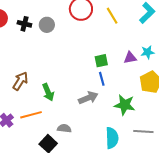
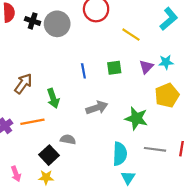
yellow line: (112, 16) -> (131, 35), moved, turned -30
gray circle: (47, 25) -> (57, 24), size x1.5
purple triangle: (130, 58) -> (146, 67), turned -40
blue line: (102, 79) -> (83, 71), moved

